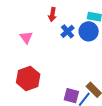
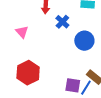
blue circle: (89, 31) -> (84, 41), moved

